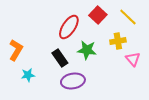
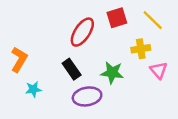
red square: (98, 15) -> (117, 18), turned 30
green star: (87, 50) -> (112, 73), moved

